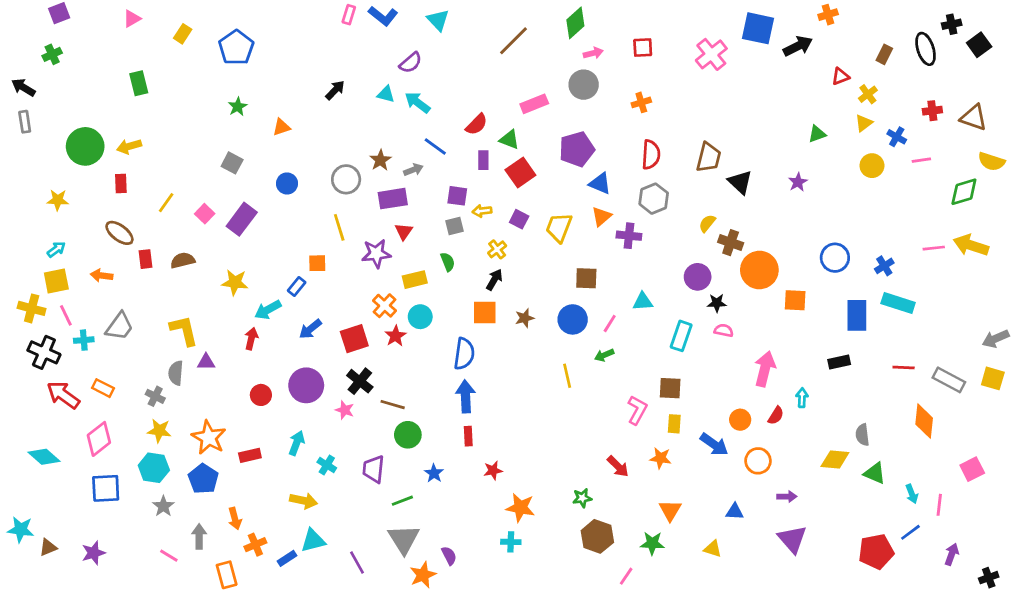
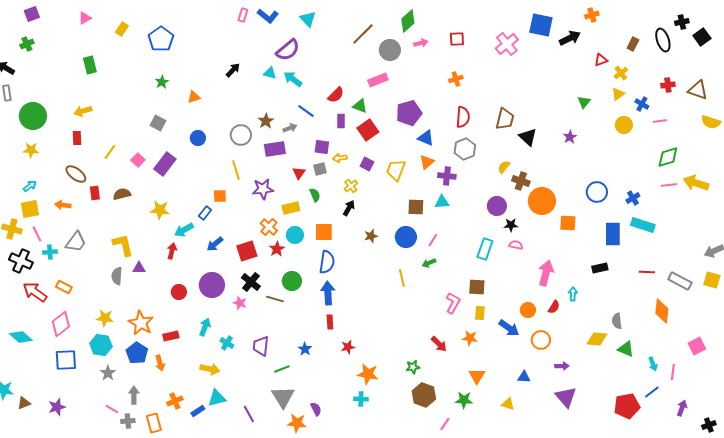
purple semicircle: (411, 63) -> (288, 50), size x1.4
gray circle: (584, 85) -> (390, 50), moved
green triangle: (817, 134) -> (584, 102), turned -32
green circle: (85, 146) -> (33, 116), moved
green diamond: (964, 192) -> (668, 157), moved
red triangle: (404, 232) -> (299, 173), moved
cyan triangle: (643, 302) -> (442, 202), moved
orange square: (485, 313) -> (324, 232), moved
gray cross: (155, 396) -> (128, 421), moved, turned -32
green circle: (408, 435) -> (292, 281), moved
orange arrow: (235, 519) -> (160, 363), moved
orange star: (423, 575) -> (297, 423), turned 30

